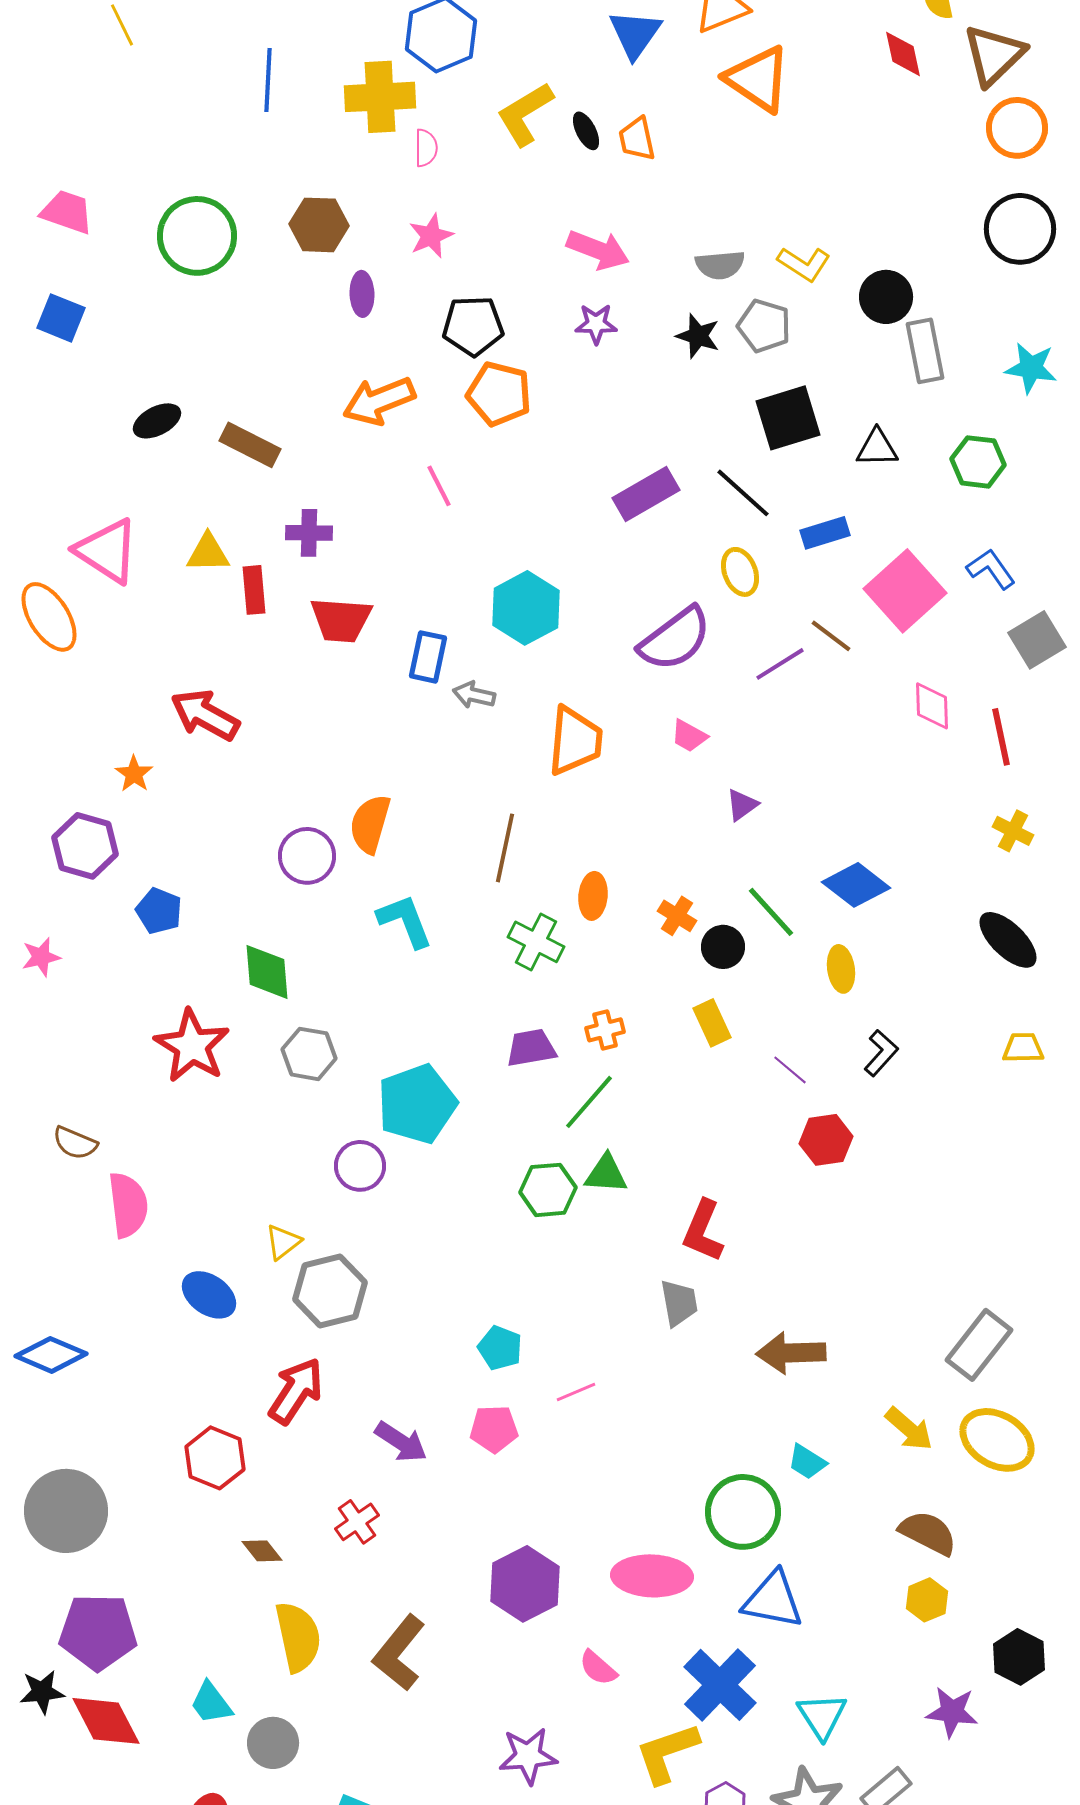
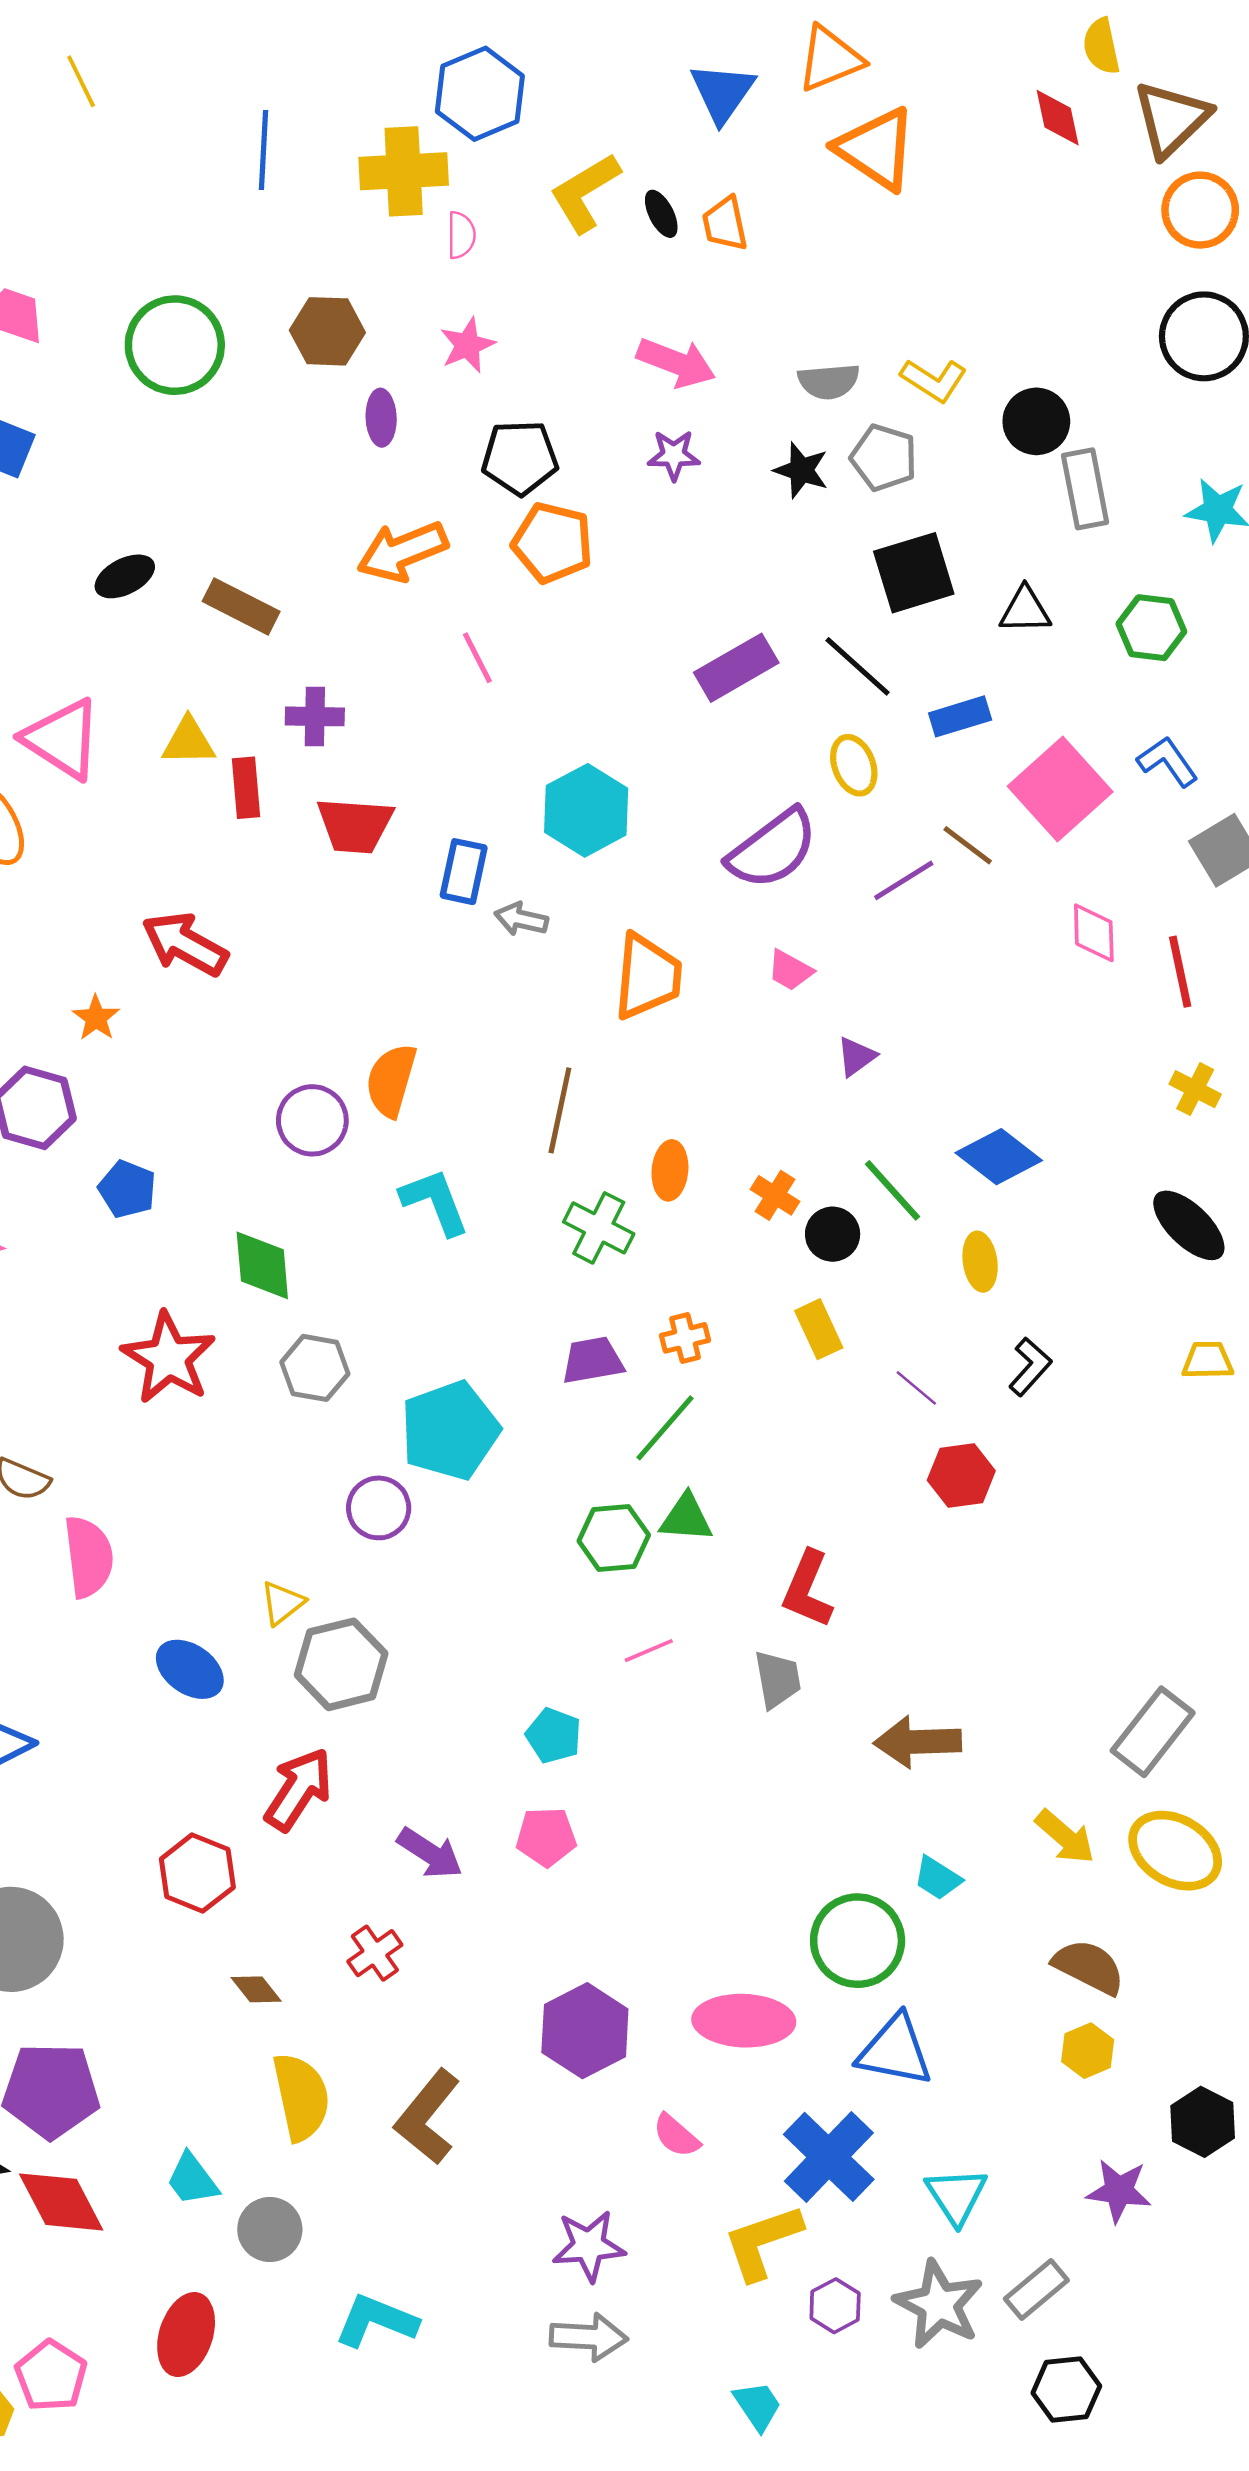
pink line: (576, 1392) -> (649, 1651), moved

